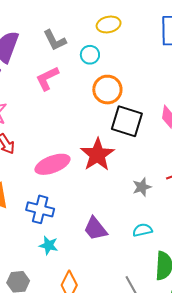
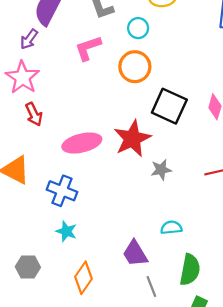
orange circle: (107, 90) -> (135, 67), moved
gray star: (142, 187) -> (161, 170), moved
purple trapezoid: (95, 229) -> (135, 253), moved

